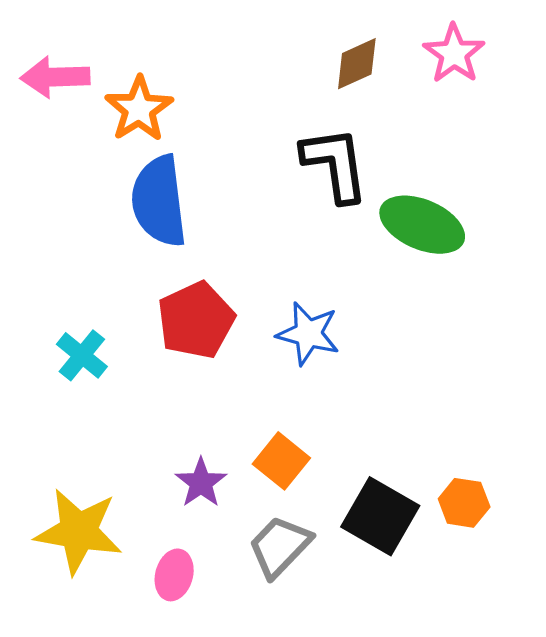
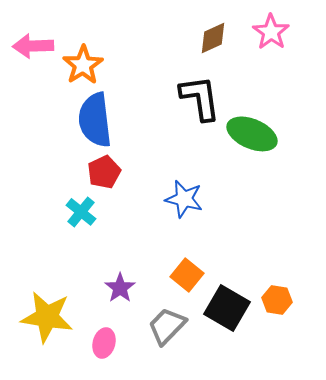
red pentagon: (196, 320) -> (104, 172), moved, size x0.7
cyan cross: (82, 355) -> (81, 212), moved
orange square: (281, 461) -> (187, 275), moved

